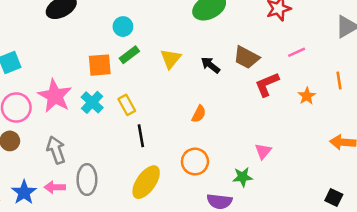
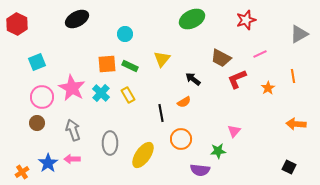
green rectangle: (129, 55) -> (130, 66), moved, turned 63
black arrow: (210, 65) -> (193, 79), moved
orange semicircle: (199, 114) -> (184, 102), turned 32
black line: (141, 136) -> (161, 113), moved
gray ellipse: (87, 180) -> (110, 143), moved

